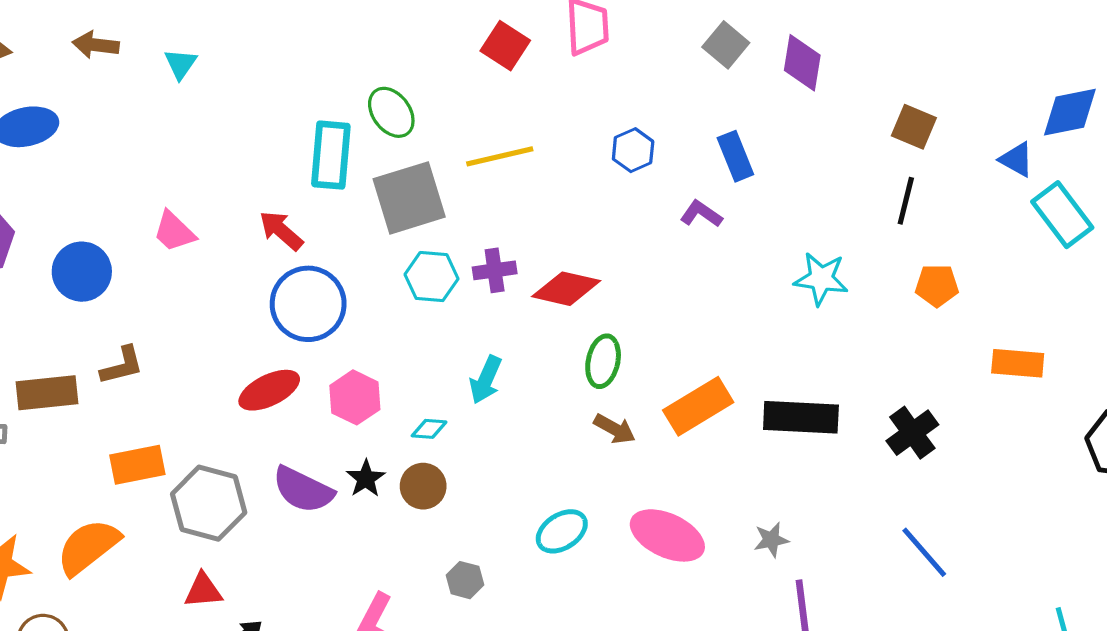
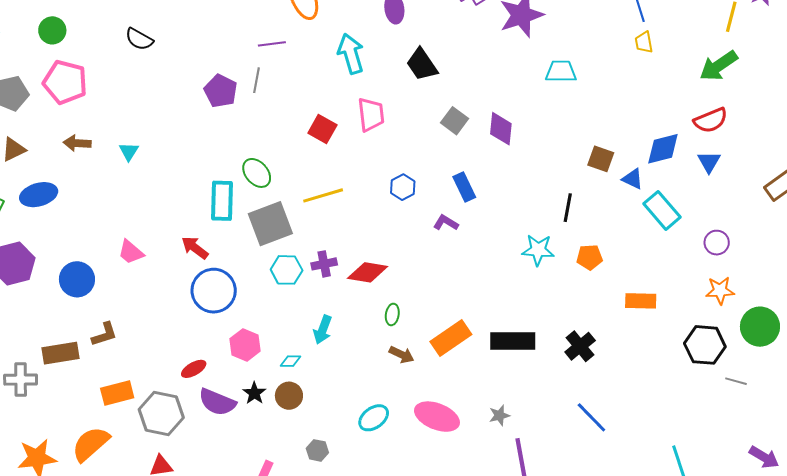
brown square: (914, 127) -> (601, 159), moved
cyan star: (821, 279) -> (538, 250), moved
green ellipse: (603, 361) -> (392, 314), size x0.7
red ellipse: (269, 390) -> (194, 369), moved, size x0.7

